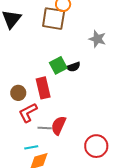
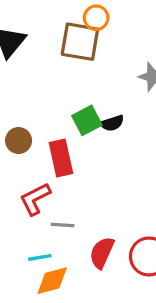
brown circle: (18, 93) -> (19, 141), moved
red semicircle: (58, 125) -> (102, 253), moved

